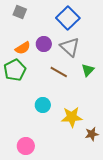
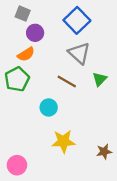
purple circle: (44, 44) -> (35, 33), moved
cyan circle: (43, 105) -> (49, 107), moved
yellow star: (72, 117) -> (63, 141), moved
pink circle: (26, 146) -> (17, 165), moved

